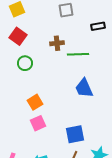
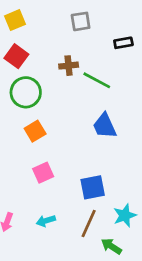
green line: (78, 54) -> (97, 80), turned 30
green circle: (25, 63) -> (26, 92), size x1.5
orange square: (35, 102) -> (35, 131), moved

